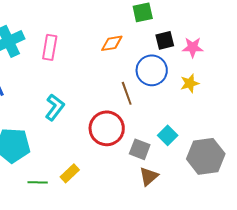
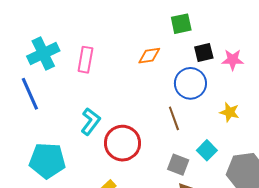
yellow star: (190, 83) -> (230, 112), moved, turned 30
brown line: (127, 93) -> (174, 118), moved
red circle: (107, 128) -> (122, 143), moved

